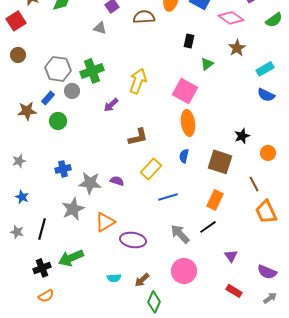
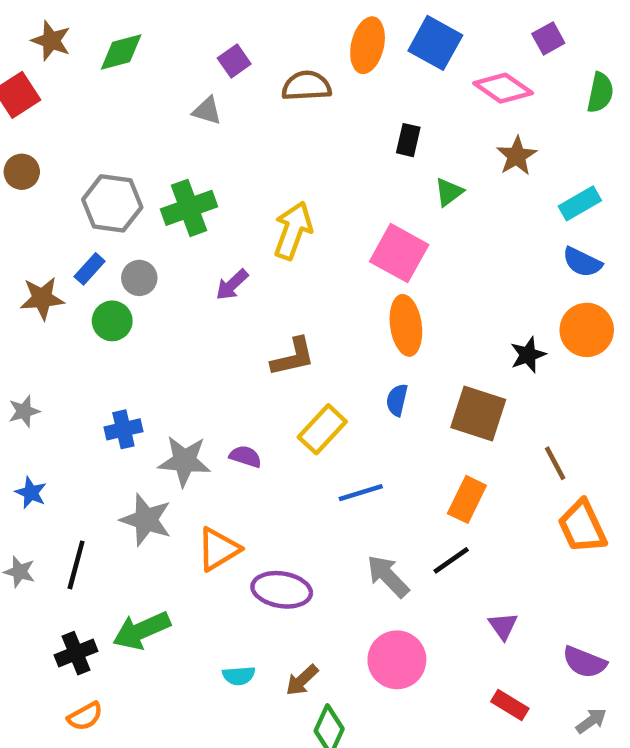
green semicircle: (274, 20) -> (600, 93), turned -42
gray circle: (72, 91) -> (139, 278), moved
orange circle: (268, 153) -> (587, 330), moved, size x1.5
gray star: (73, 209) -> (146, 520), turned -30

